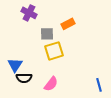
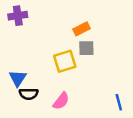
purple cross: (29, 13) -> (18, 16), moved, turned -35
gray square: (47, 34) -> (86, 48), moved

